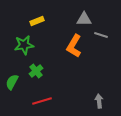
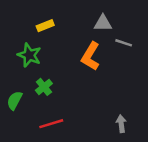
green star: (24, 45) -> (29, 55), turned 30

